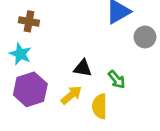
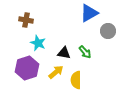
cyan star: (20, 54) -> (38, 43), moved
green arrow: (117, 79) -> (85, 52), moved

